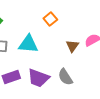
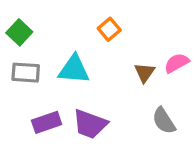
gray semicircle: (65, 77) -> (164, 121), moved

